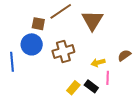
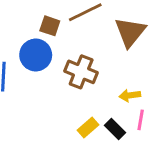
brown cross: (63, 51) -> (81, 72), turned 30

